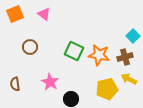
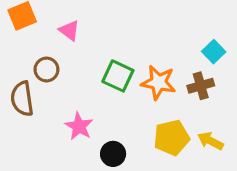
pink triangle: (44, 14) -> (69, 31), moved
yellow arrow: (129, 79) -> (210, 141), moved
brown semicircle: (15, 84) -> (22, 99), moved, size x1.5

